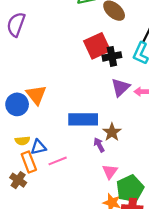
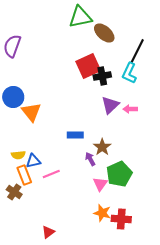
blue circle: (17, 104) -> (13, 97), moved
blue rectangle: (83, 119) -> (75, 135), size x0.6
green pentagon: (130, 189) -> (119, 174), moved

